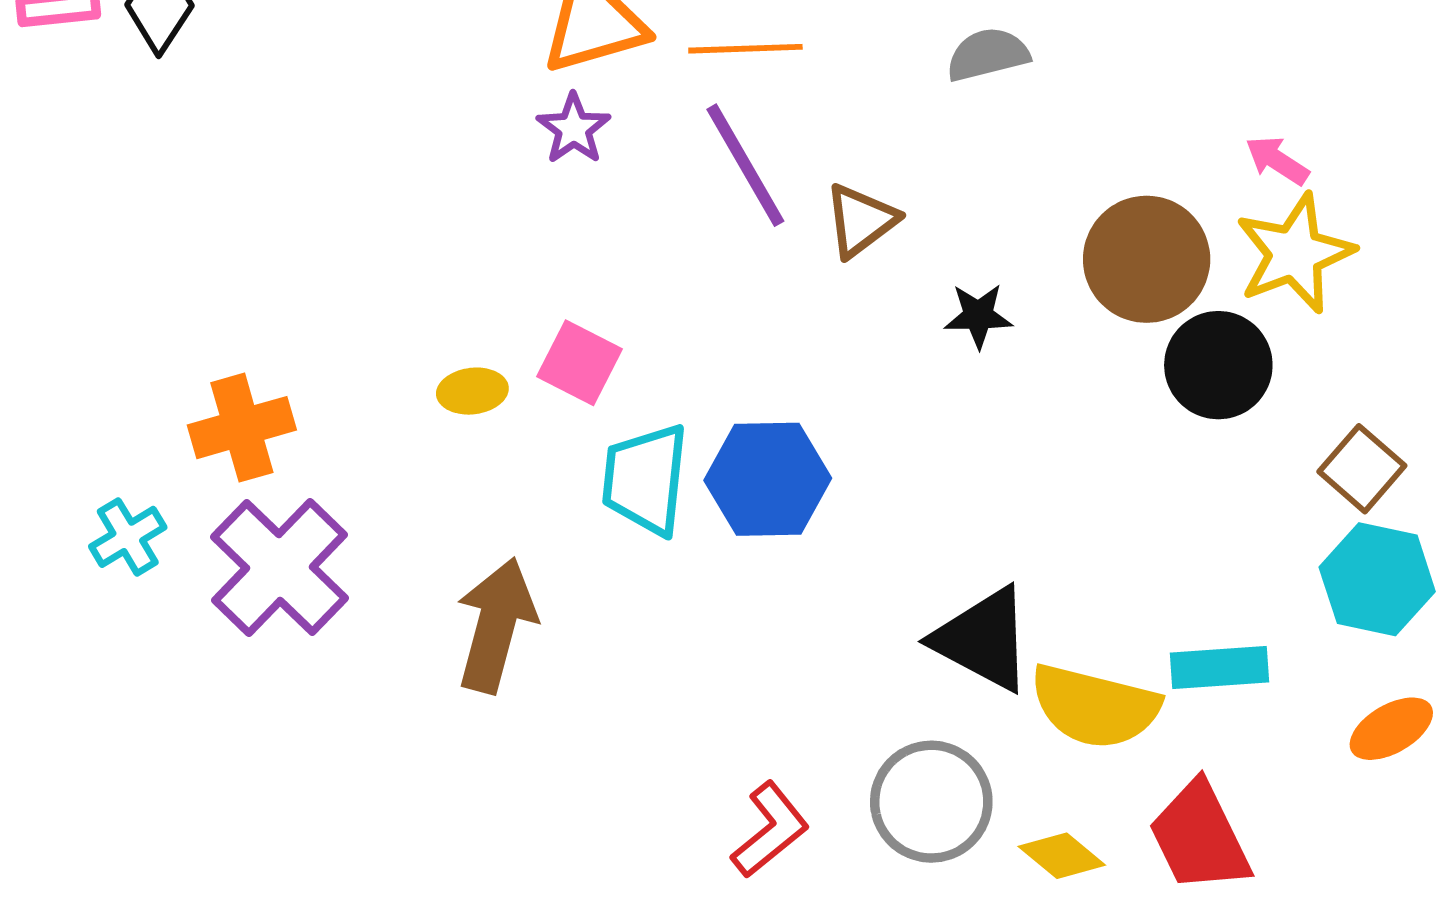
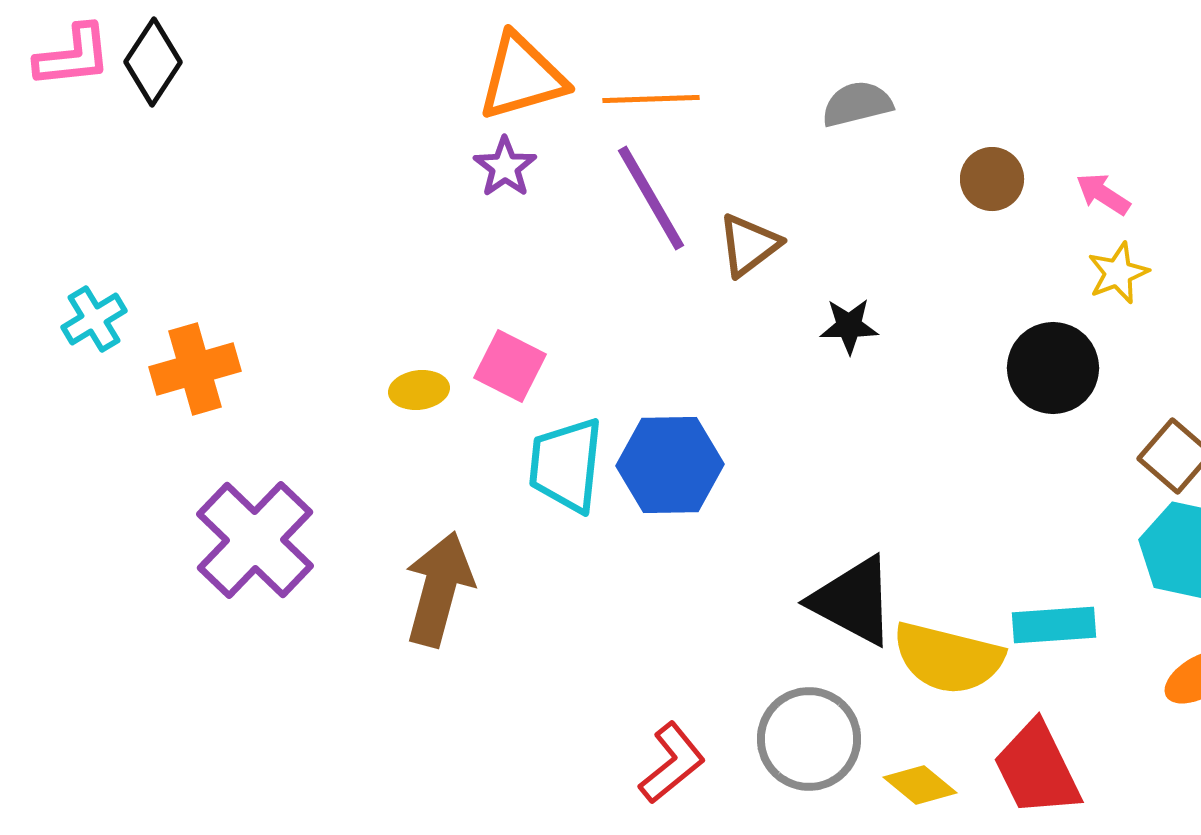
yellow star: (1295, 253) -> (1118, 273), size x0.6
brown circle: (1147, 259) -> (992, 179), moved, size x0.6
orange cross: (242, 428) -> (195, 369), moved
cyan cross: (128, 537) -> (94, 319), moved

